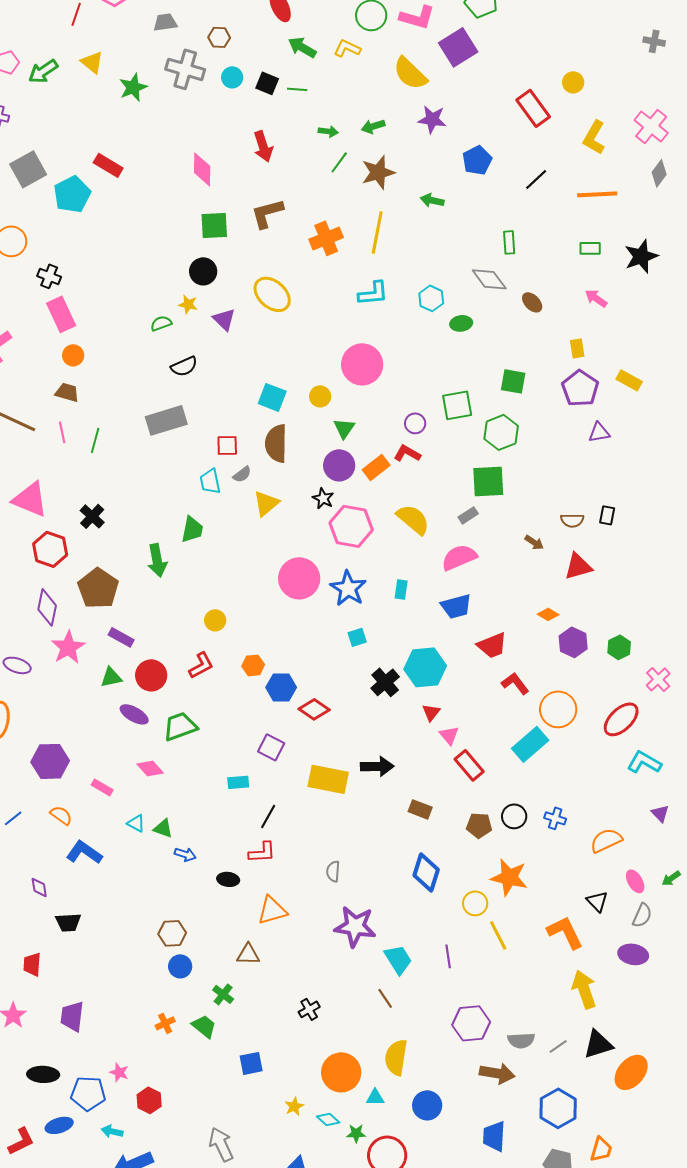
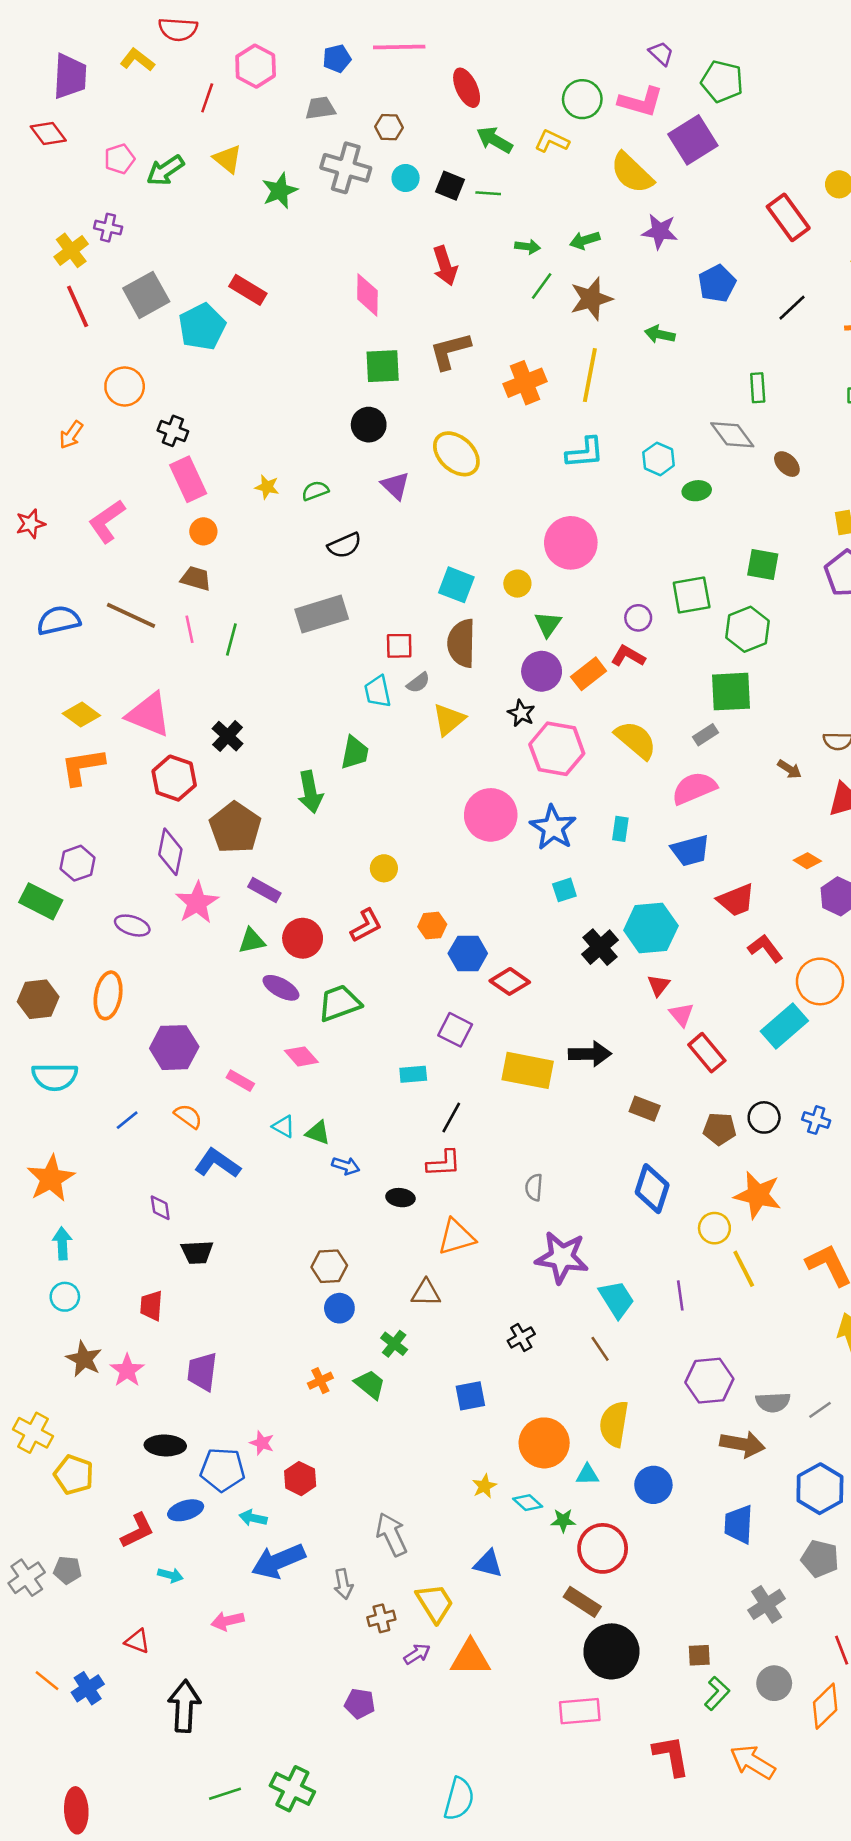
yellow star: (188, 304) -> (267, 487), moved
black cross: (309, 1009) -> (521, 1337), moved
blue square: (251, 1063) -> (470, 1396), moved

